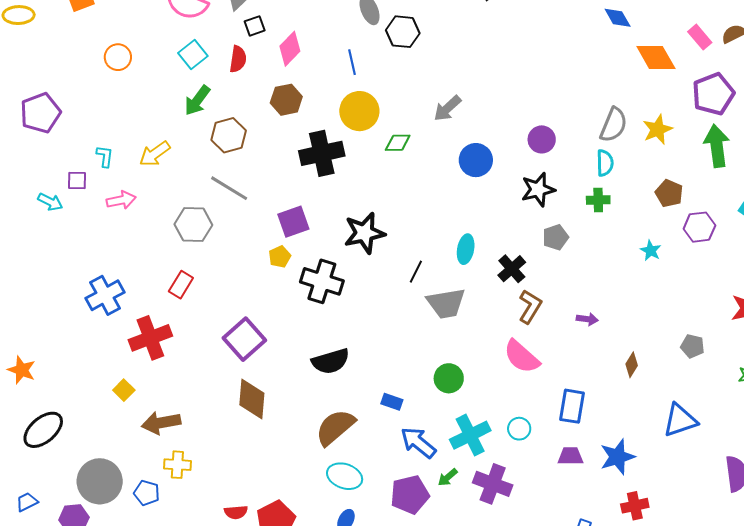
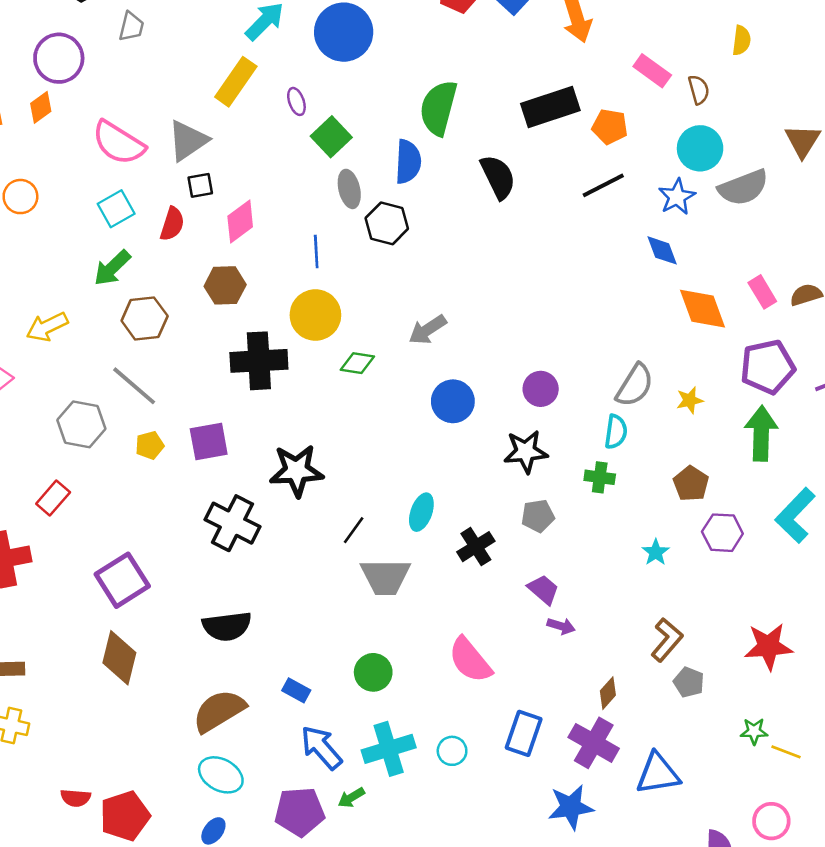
yellow star: (658, 129) -> (690, 400), size x0.7
yellow pentagon: (280, 257) -> (150, 445), moved
brown L-shape: (530, 307) -> (667, 640), moved
purple trapezoid: (570, 456) -> (543, 589), moved, turned 32
purple cross: (493, 484) -> (594, 743), moved

